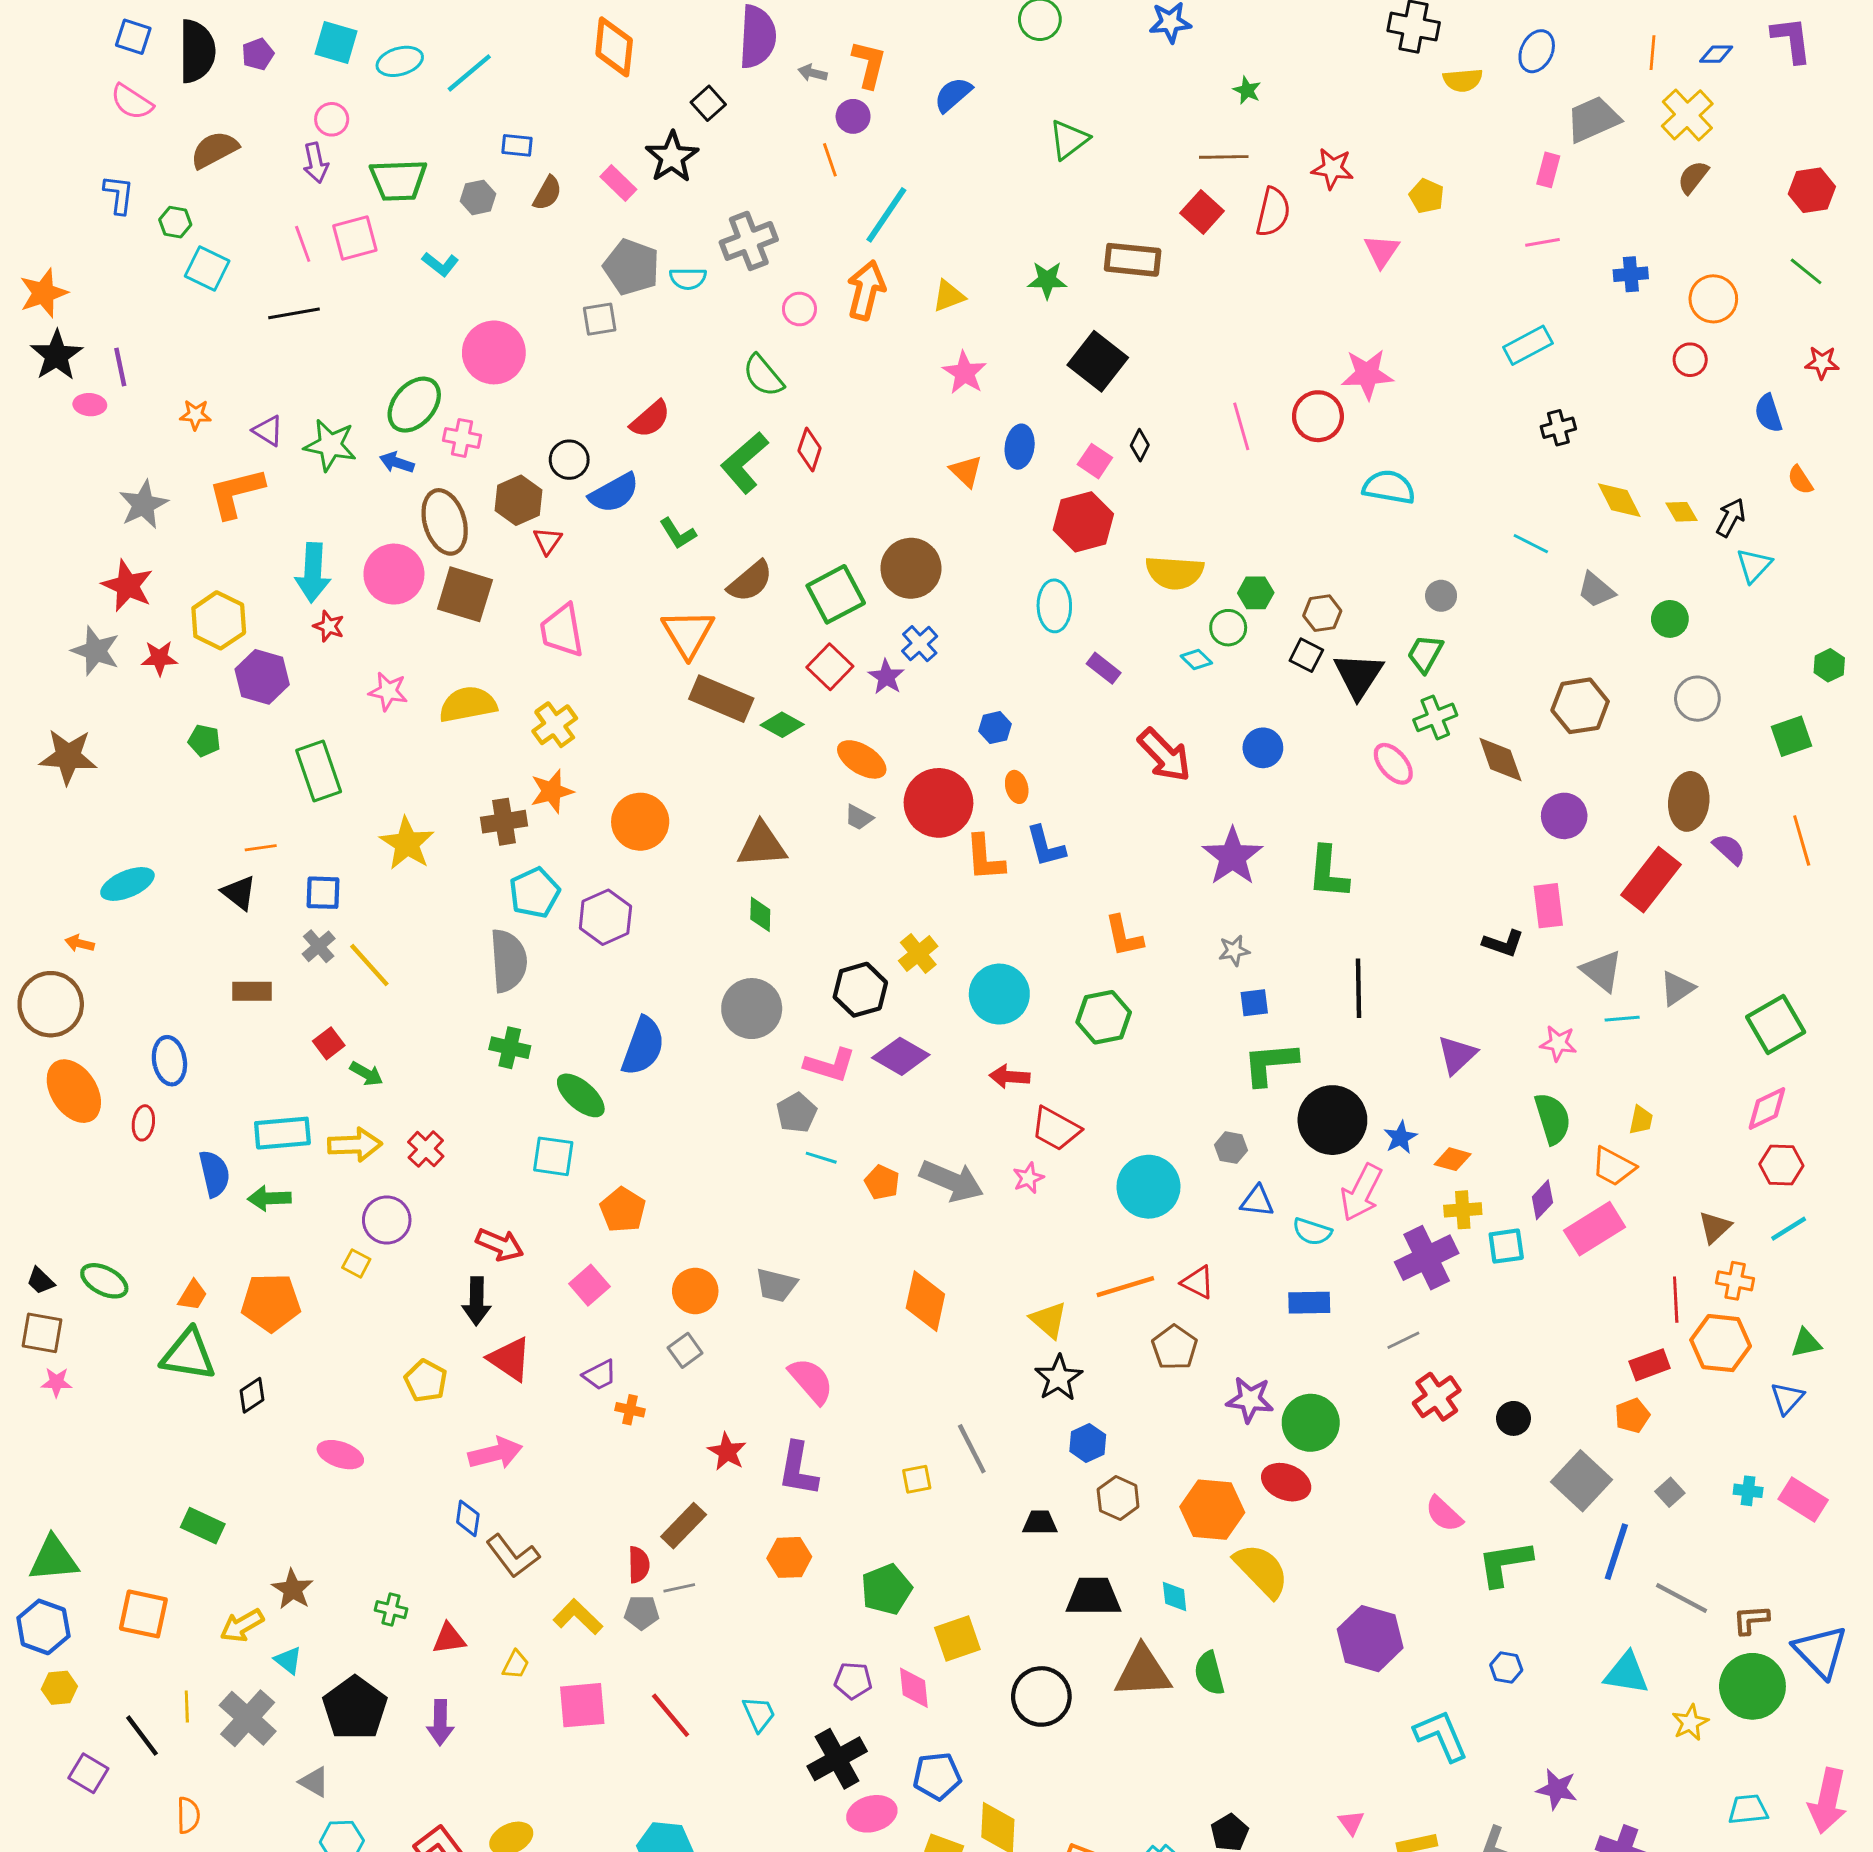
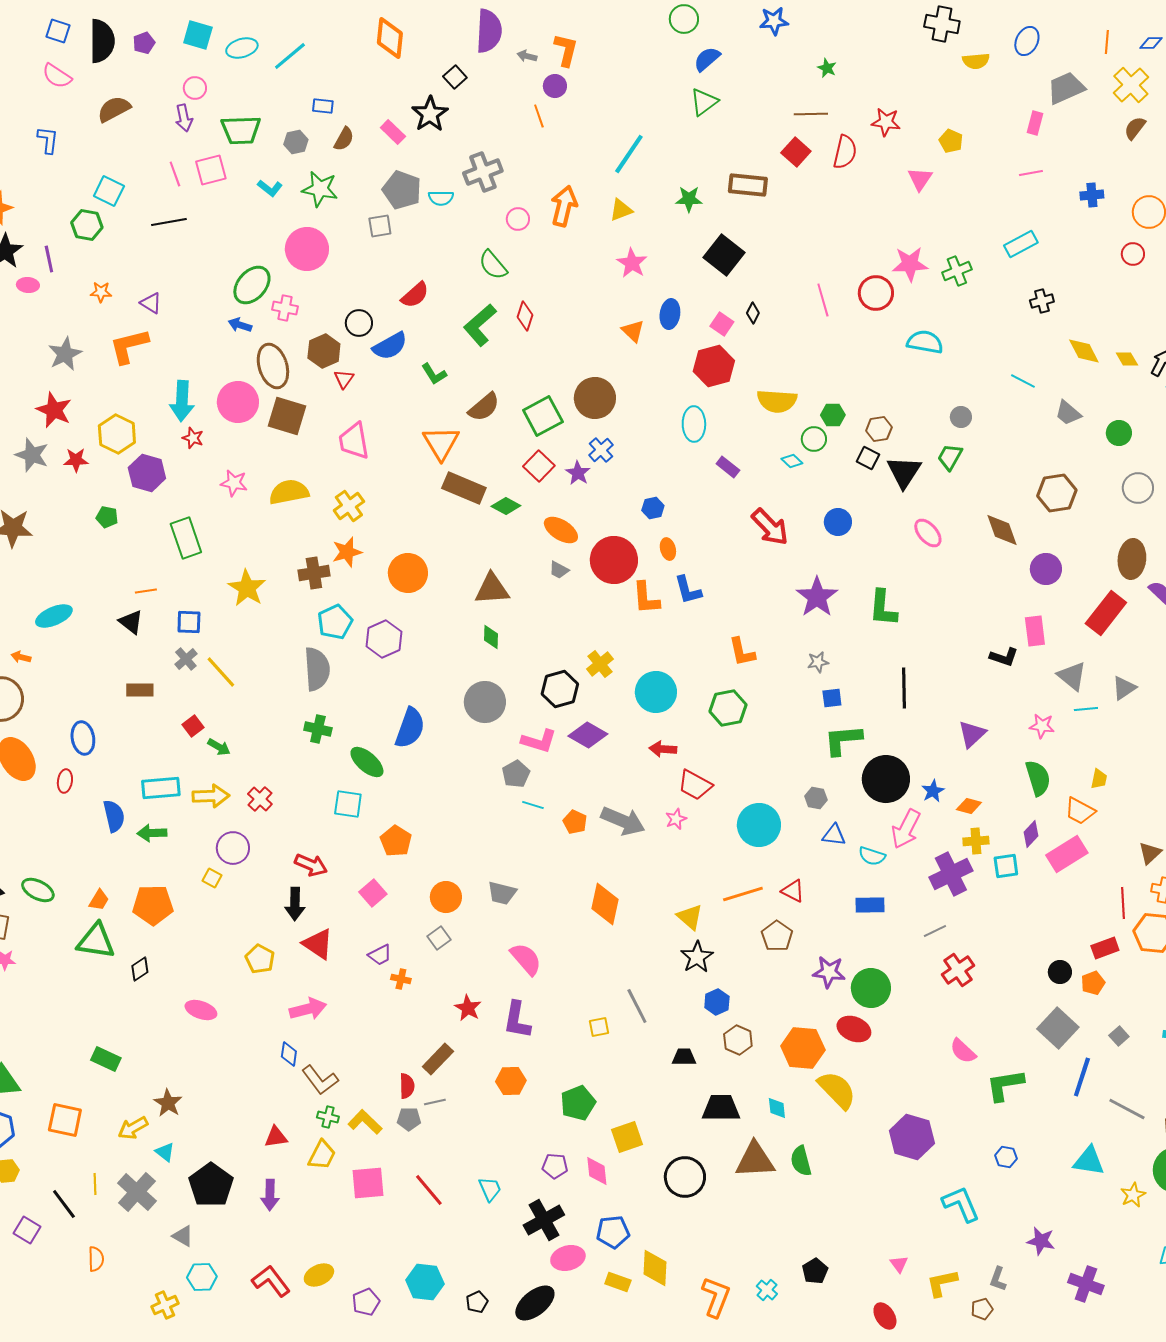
blue semicircle: (953, 95) -> (707, 59), moved
cyan line: (886, 215) -> (629, 154), moved
green hexagon: (175, 222) -> (87, 225), moved, size x1.4
green star: (330, 445) -> (320, 189), moved
green cross: (1435, 717) -> (957, 271), moved
black circle: (1513, 1418) -> (1060, 972), moved
green cross: (391, 1610) -> (328, 1117), moved
yellow trapezoid: (516, 1665) -> (322, 1155), size x1.5

